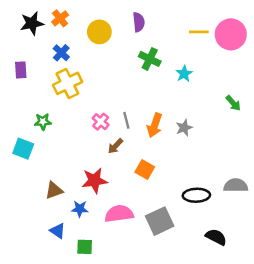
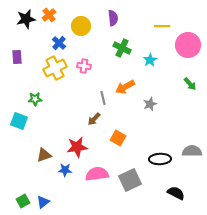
pink circle: (231, 34) -> (188, 45), moved
blue cross: (61, 53) -> (59, 43), moved
pink cross: (101, 122) -> (84, 66), moved, turned -32
orange arrow: (155, 125) -> (125, 87), moved, turned 42
blue triangle: (58, 231) -> (43, 202), moved, turned 48
green square: (85, 247) -> (23, 201), moved, turned -32

